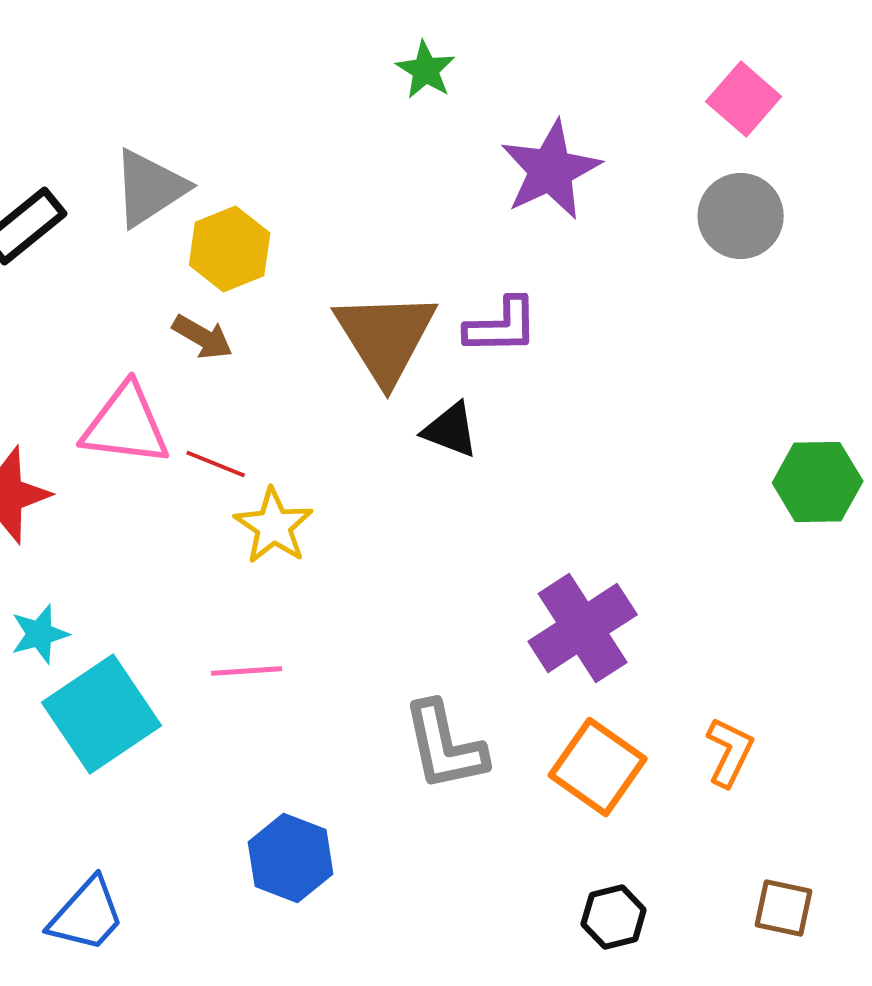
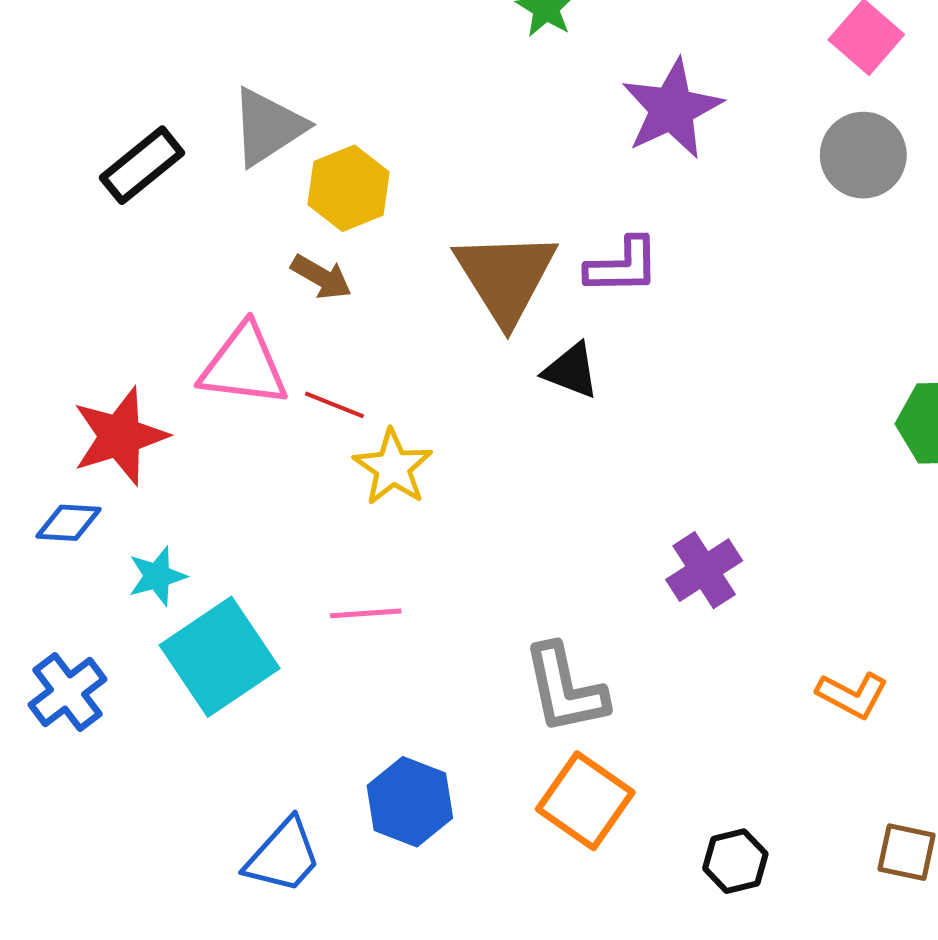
purple cross: (583, 628) -> (704, 570), size x0.7
orange L-shape: (730, 752) -> (852, 695), turned 92
orange square: (598, 767) -> (585, 801), moved
blue trapezoid: (87, 915) -> (283, 856), moved

